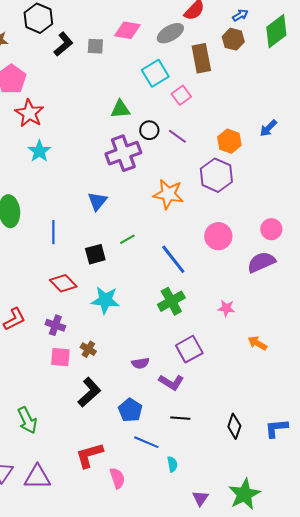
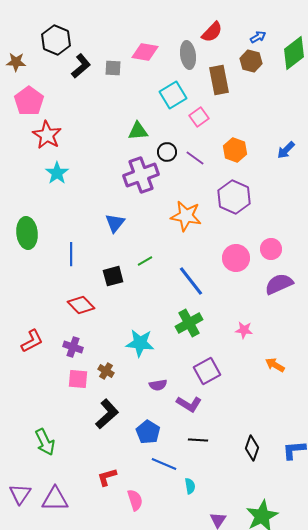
gray ellipse: (170, 33) -> (188, 55), turned -68
orange hexagon: (229, 141) -> (235, 150), moved
pink circle: (271, 229) -> (271, 249), moved
cyan star: (105, 300) -> (140, 343), moved
red L-shape: (89, 455) -> (107, 477), size x0.7

